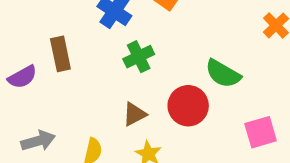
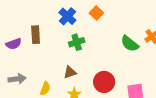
green semicircle: (223, 74) -> (130, 44), moved
red circle: (188, 106) -> (104, 82), moved

